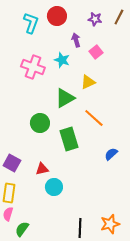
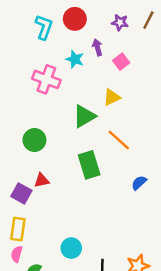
cyan star: (62, 60) -> (75, 59), moved
green circle: (40, 123) -> (34, 140), moved
red triangle: (42, 169) -> (42, 180), moved
cyan circle: (54, 187) -> (71, 248), moved

